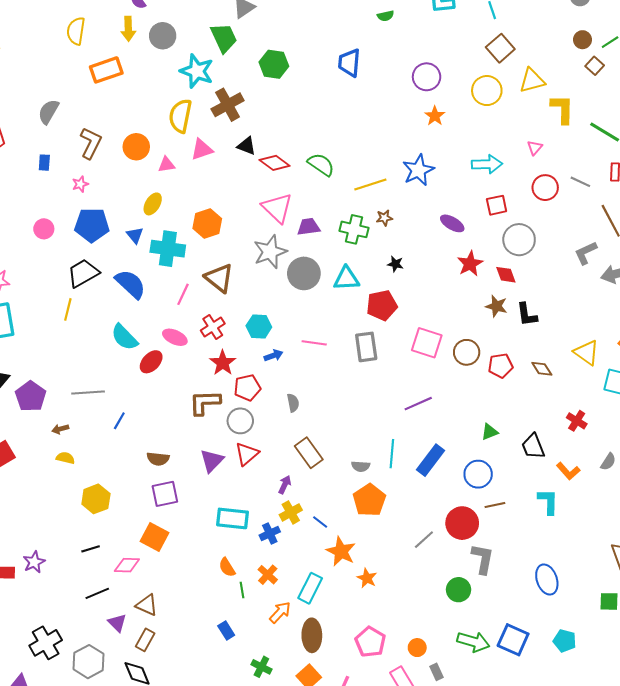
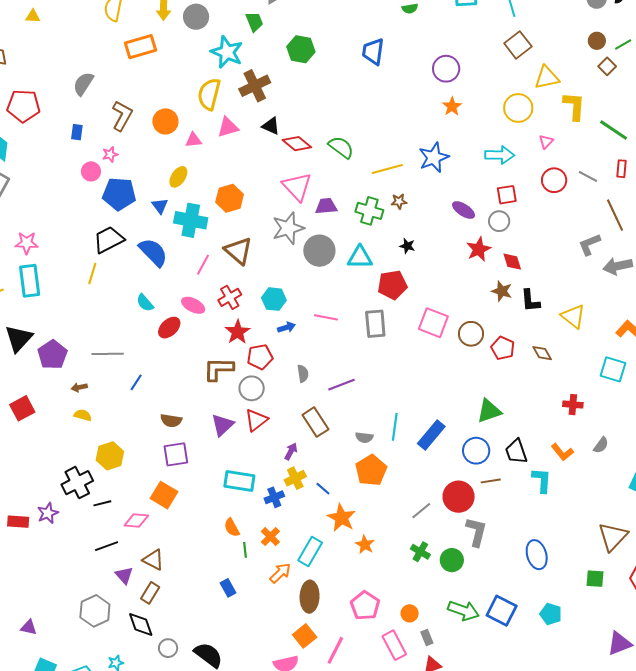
green trapezoid: (224, 38) -> (254, 22), size x0.7
yellow circle: (487, 91) -> (518, 108), moved
pink circle: (44, 229) -> (91, 171), moved
gray circle: (519, 240) -> (499, 221), moved, size x0.7
cyan semicircle: (124, 337) -> (145, 303), size x0.7
yellow triangle: (586, 353) -> (573, 316), moved
red pentagon: (501, 366) -> (503, 348), turned 30
purple line: (418, 404) -> (341, 385), moved
red cross: (577, 421) -> (573, 405), turned -30
green triangle: (490, 432) -> (489, 411), size x1.5
black trapezoid: (533, 446) -> (516, 452), moved
black cross: (46, 643) -> (77, 483), moved
green cross: (261, 667) -> (420, 552), moved

